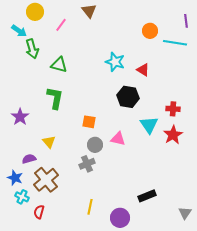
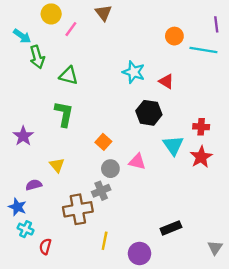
yellow circle: (35, 12) -> (51, 14), moved
orange square: (89, 122) -> (103, 142), turned 32
brown cross: (46, 180) -> (78, 209), moved, turned 30

